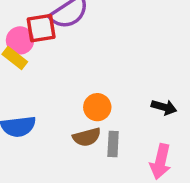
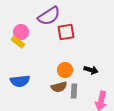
red square: (41, 28) -> (66, 32), moved
black arrow: (164, 107) -> (91, 70), moved

